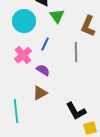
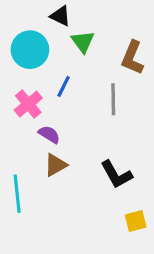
purple semicircle: (43, 70) -> (49, 134), moved
black L-shape: (76, 111) -> (116, 175), moved

